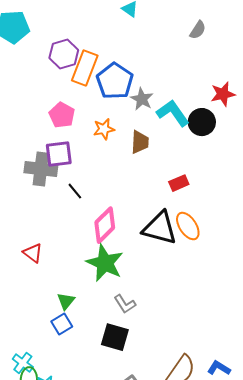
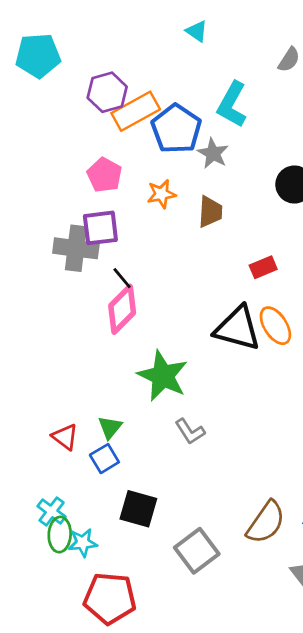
orange rectangle: (85, 68) -> (136, 111), turned 40
cyan L-shape: (173, 113) -> (232, 104), moved, turned -116
pink diamond: (105, 225) -> (122, 309), moved
red triangle: (33, 253) -> (65, 437), moved
black square: (115, 337) -> (138, 509), moved

